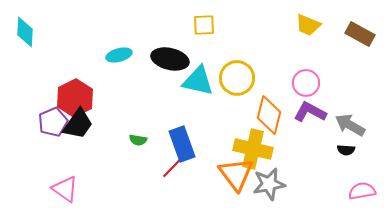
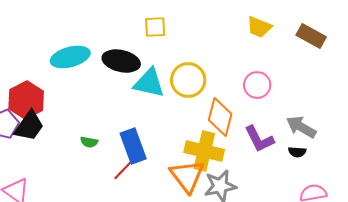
cyan ellipse: (119, 55) -> (70, 57), size x1.5
purple L-shape: (310, 112) -> (259, 139), moved, turned -144

